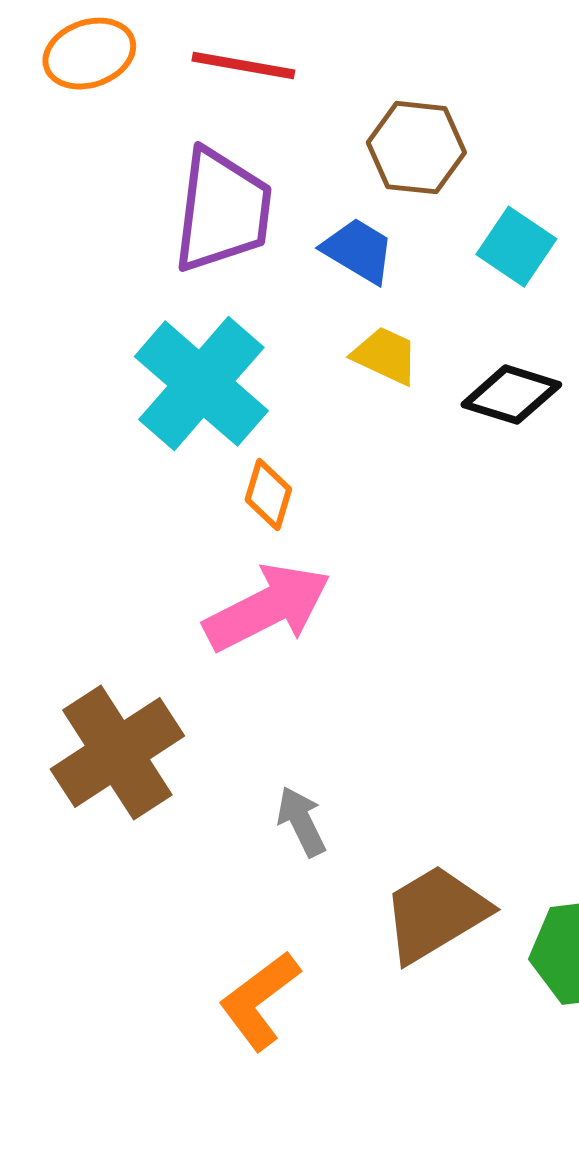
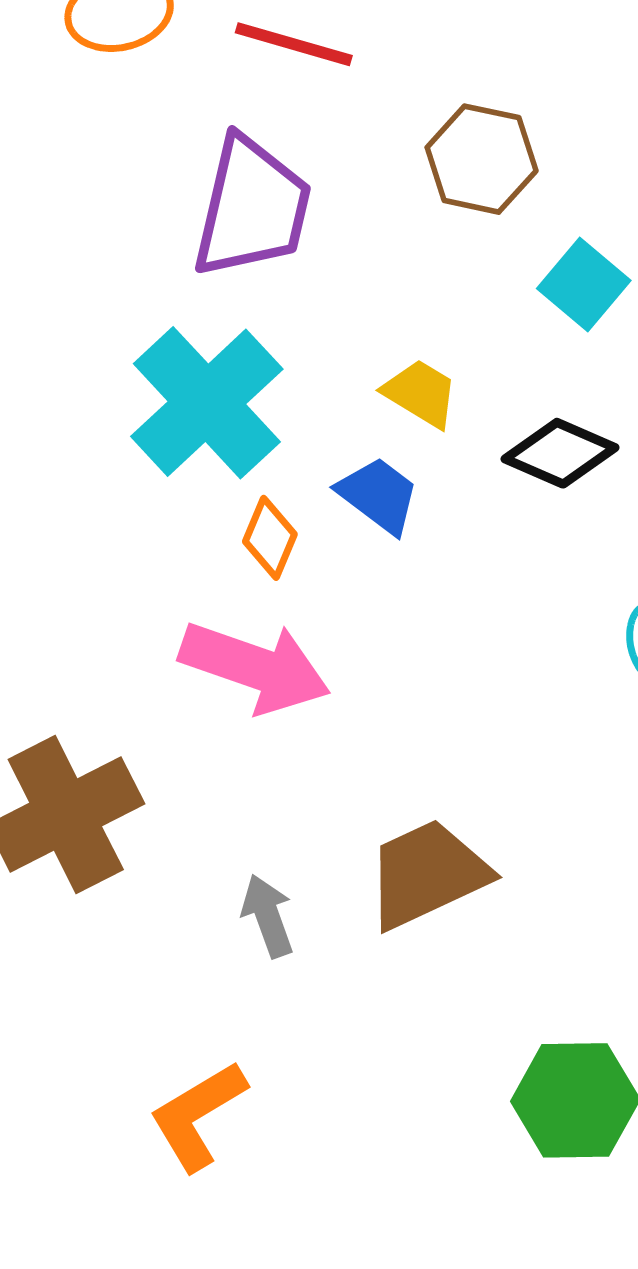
blue trapezoid: (358, 251) -> (379, 495), moved
pink arrow: (267, 608) -> (255, 667), turned 40
brown trapezoid: (435, 914) -> (427, 874), moved

